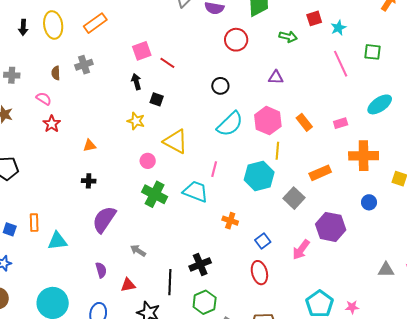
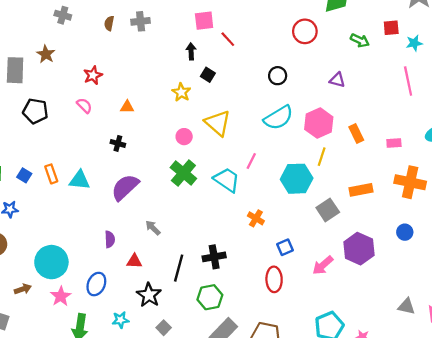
pink semicircle: (44, 99) -> (84, 106), moved
orange rectangle: (34, 223) -> (51, 174), turned -30
cyan triangle: (57, 241) -> (80, 180), moved

